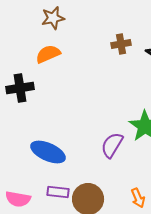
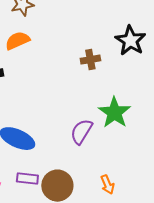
brown cross: (121, 44) -> (90, 60), moved

